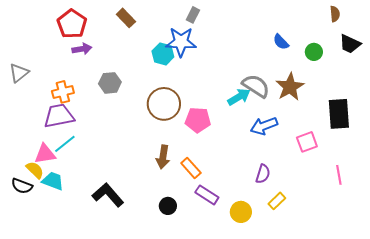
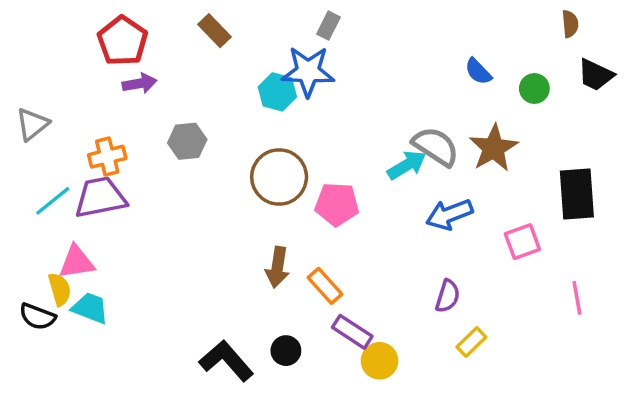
cyan line: (65, 144) -> (53, 201), moved
yellow semicircle: (35, 170) -> (60, 289), turned 30
black L-shape: (108, 195) -> (226, 361), moved
yellow circle: (241, 212) -> (379, 361), moved

